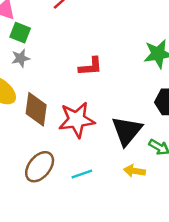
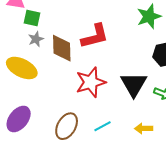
red L-shape: (91, 66) -> (95, 36), size x1.4
brown diamond: (36, 109) -> (62, 48), moved
yellow arrow: (134, 171) -> (144, 128), moved

